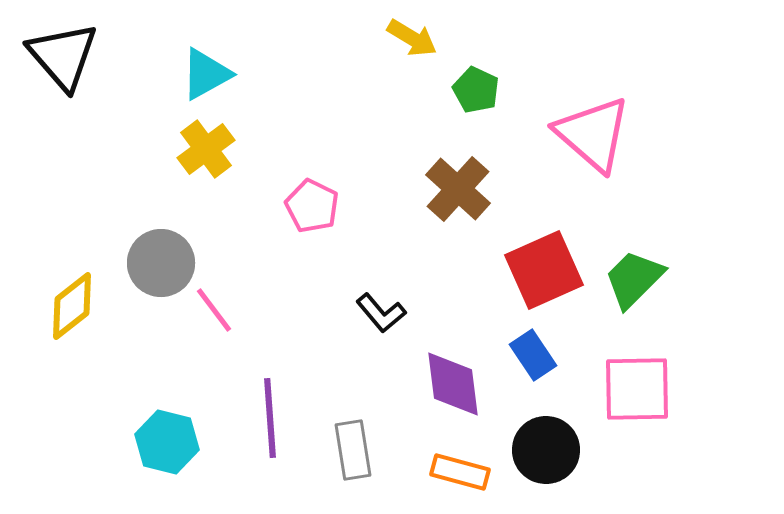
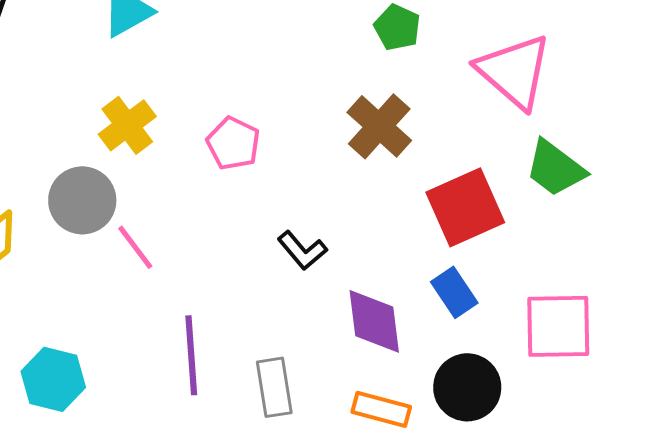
yellow cross: (206, 149) -> (127, 125), moved
green trapezoid: (634, 279) -> (555, 168), moved, turned -98
cyan hexagon: (167, 442) -> (53, 379), moved

